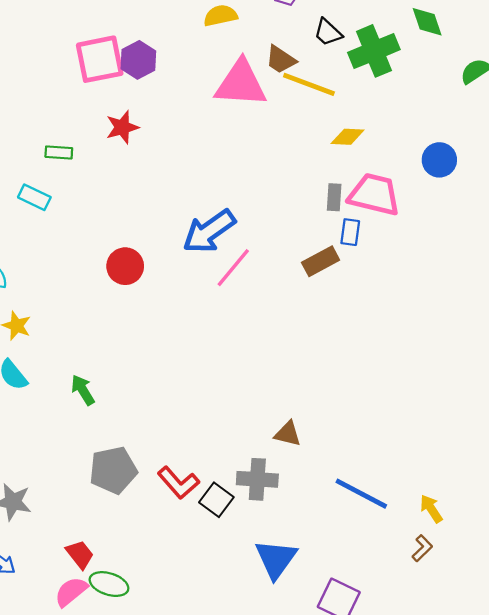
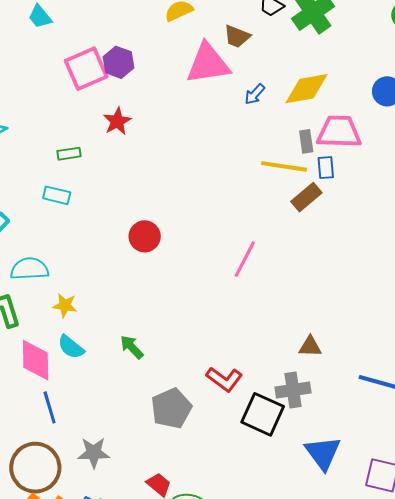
yellow line: (309, 84) -> (284, 166), moved
yellow diamond: (348, 137) -> (306, 89), size x1.6
blue arrow: (209, 231) -> (255, 94), moved, size x0.5
pink line: (233, 268) -> (245, 259), moved
red L-shape: (178, 483) -> (224, 379), moved
black square: (216, 500) -> (263, 414), size x1.5

